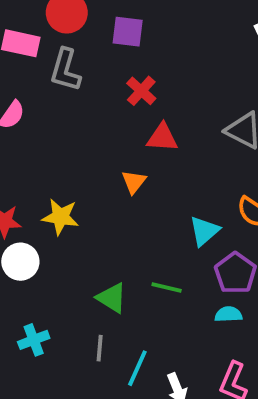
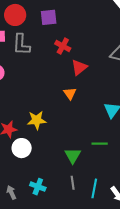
red triangle: (162, 138) -> (79, 67), turned -30
green triangle: (112, 298) -> (73, 156), turned 42
cyan cross: (34, 340) -> (38, 187), turned -35

